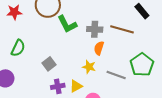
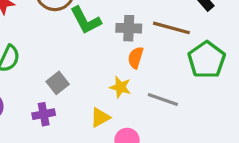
green pentagon: (142, 65) -> (207, 60), moved
purple cross: (58, 86) -> (44, 114), moved

